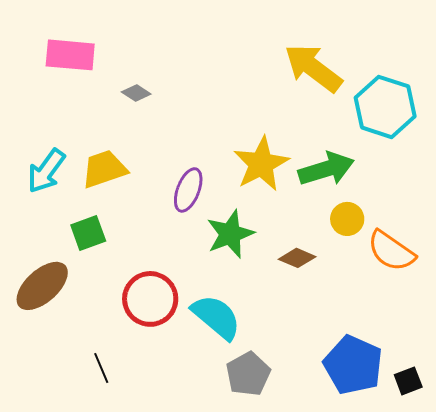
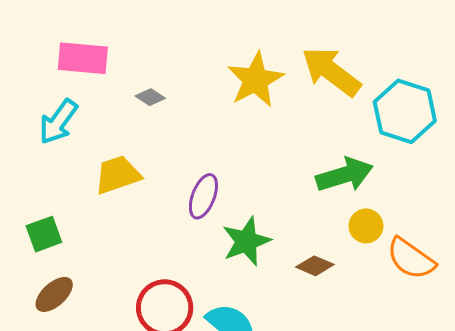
yellow star: (261, 164) -> (256, 80), moved
cyan arrow: (46, 171) -> (58, 122), moved
green square: (88, 233) -> (44, 234), moved
brown ellipse: (42, 286) -> (54, 294), size x0.7

